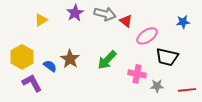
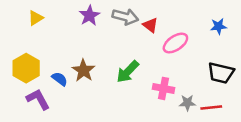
yellow triangle: (41, 20) -> (36, 18), moved
black trapezoid: (167, 57) -> (221, 73), moved
red line: (187, 90) -> (211, 108), moved

